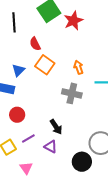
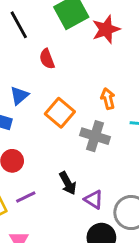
black line: (14, 22) -> (19, 25), turned -30
orange square: (45, 65) -> (60, 113), moved
purple triangle: (51, 147) -> (94, 200), moved

